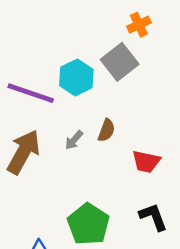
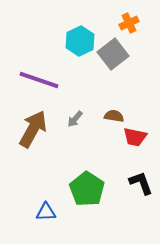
cyan hexagon: (76, 77) -> (80, 41), moved
brown semicircle: (106, 130) -> (114, 116), moved, turned -102

